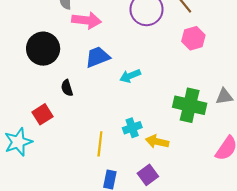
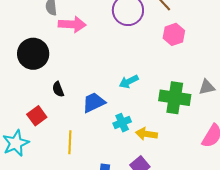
blue trapezoid: (98, 57) -> (94, 102), moved
cyan arrow: (130, 76) -> (129, 82), moved
yellow line: (100, 144) -> (70, 142), moved

